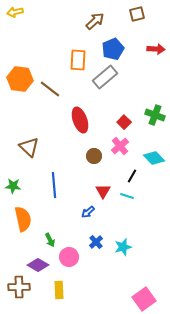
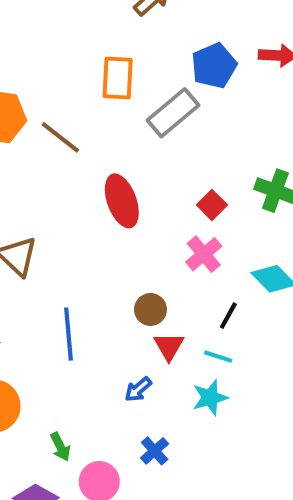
blue pentagon: (113, 49) -> (214, 66), moved
brown circle: (94, 156) -> (150, 309), moved
cyan star: (123, 247) -> (210, 398), moved

